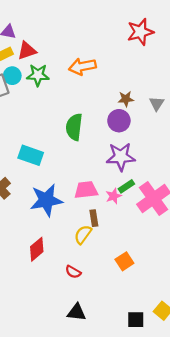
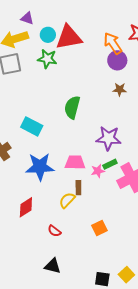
red triangle: (27, 51) -> (69, 37), moved, size x1.6
orange arrow: (82, 66) -> (113, 43), moved, turned 60
cyan circle: (12, 76) -> (48, 35), moved
purple circle: (119, 121) -> (117, 60), moved

